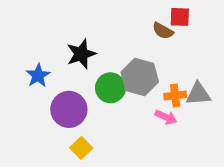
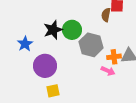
brown semicircle: (163, 31) -> (106, 15), turned 72
green circle: (110, 88) -> (72, 30), moved
yellow square: (81, 148) -> (53, 91), turned 32

